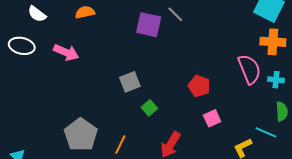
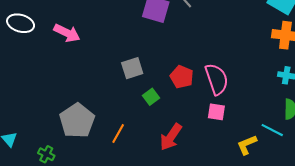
pink semicircle: (249, 69) -> (217, 79), moved
red pentagon: (199, 86) -> (182, 77), moved
pink square: (212, 118) -> (216, 112), turned 30

